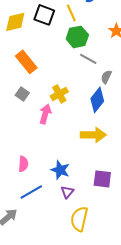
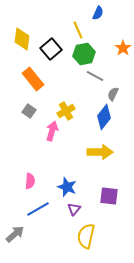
black square: (44, 15) -> (51, 49), moved, turned 30
yellow diamond: (15, 22) -> (22, 39), turned -70

